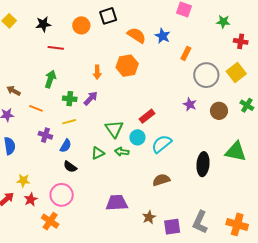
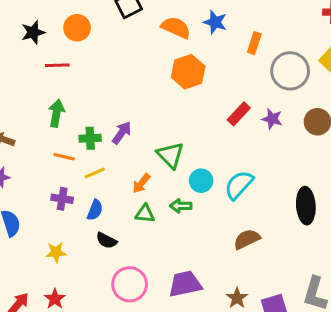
orange circle: (81, 25) -> (77, 28), moved
orange hexagon: (127, 66) -> (188, 72), moved
orange arrow: (97, 72) -> (141, 183), moved, turned 48
orange line: (36, 108) -> (64, 157), moved
red rectangle: (147, 116) -> (239, 114), moved
green triangle: (114, 129) -> (170, 155), moved
green triangle: (98, 153) -> (145, 214), turned 40
yellow star: (23, 181) -> (56, 252), moved
pink circle: (62, 195) -> (130, 284), moved

